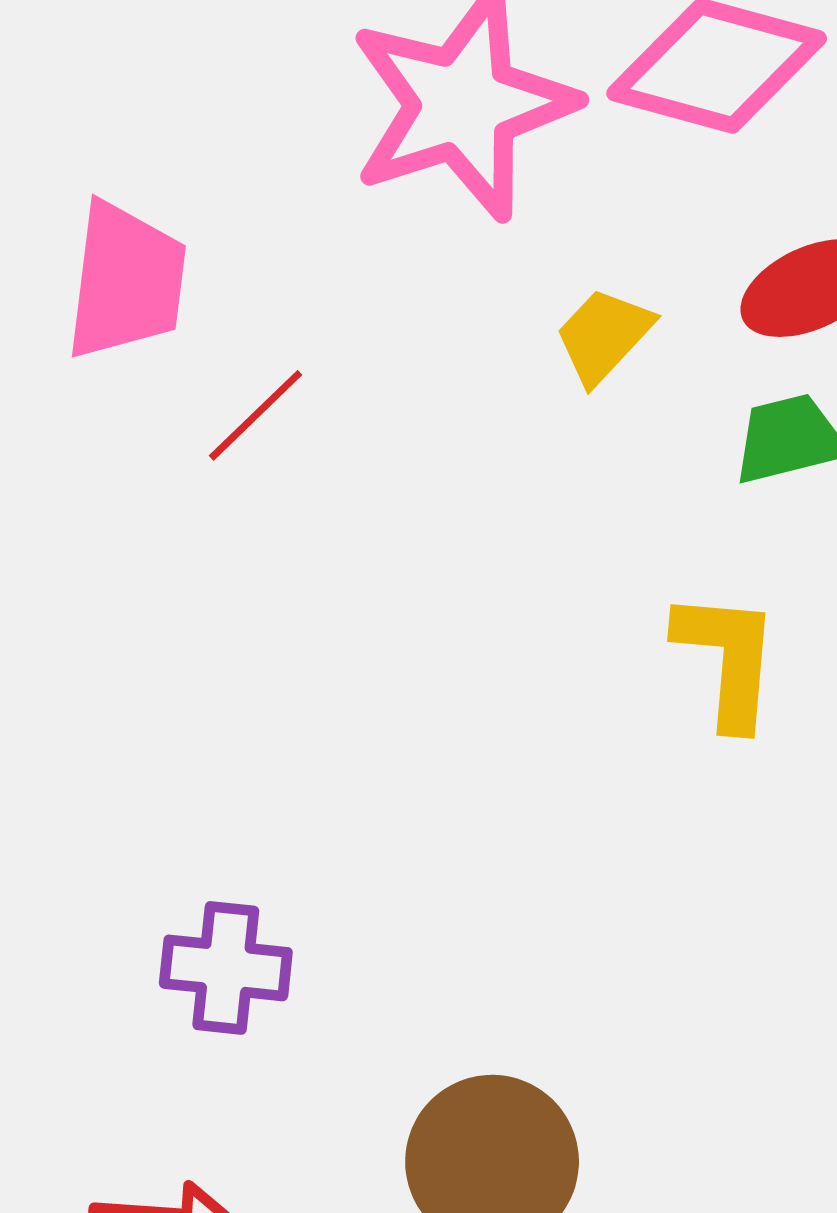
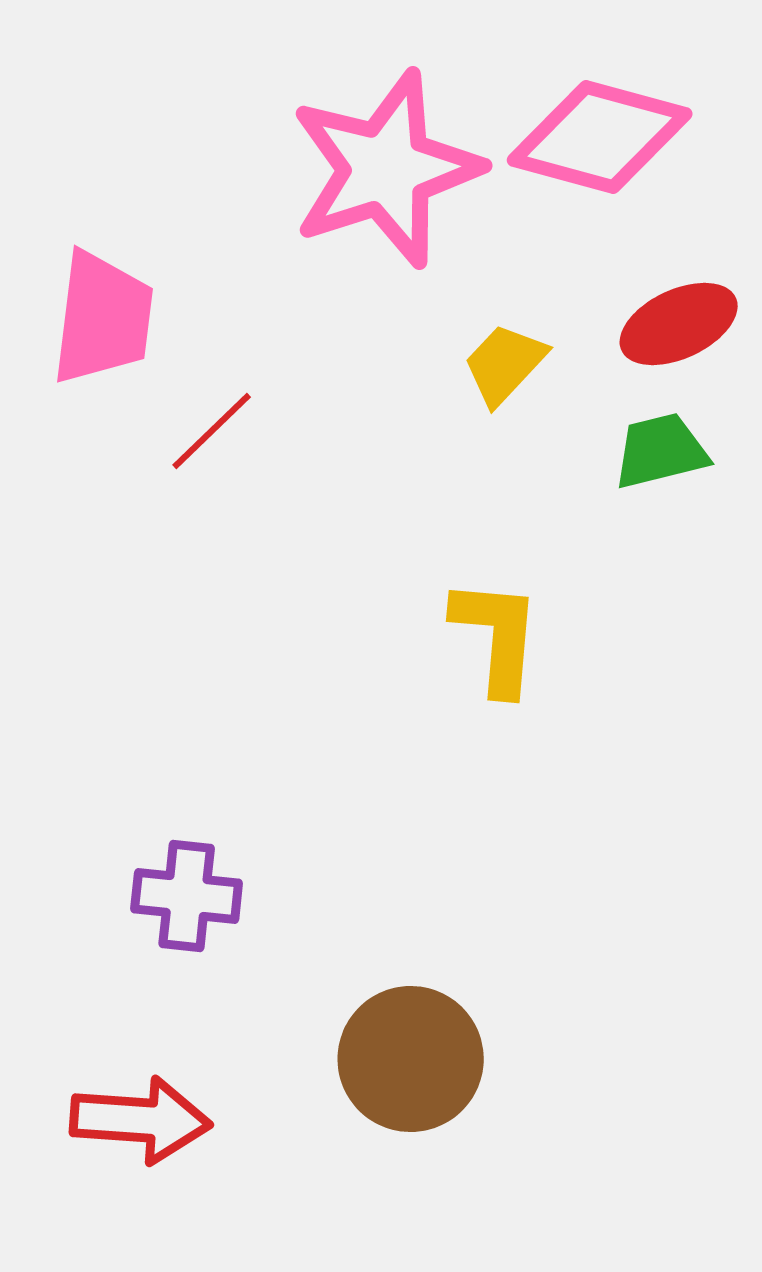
yellow L-shape: (727, 659) -> (497, 636), moved

